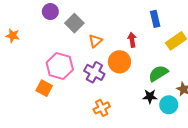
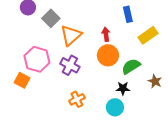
orange triangle: (95, 41) -> (71, 35), size x1.6
orange circle: (119, 62) -> (108, 55), moved
cyan circle: (169, 105) -> (115, 107), moved

